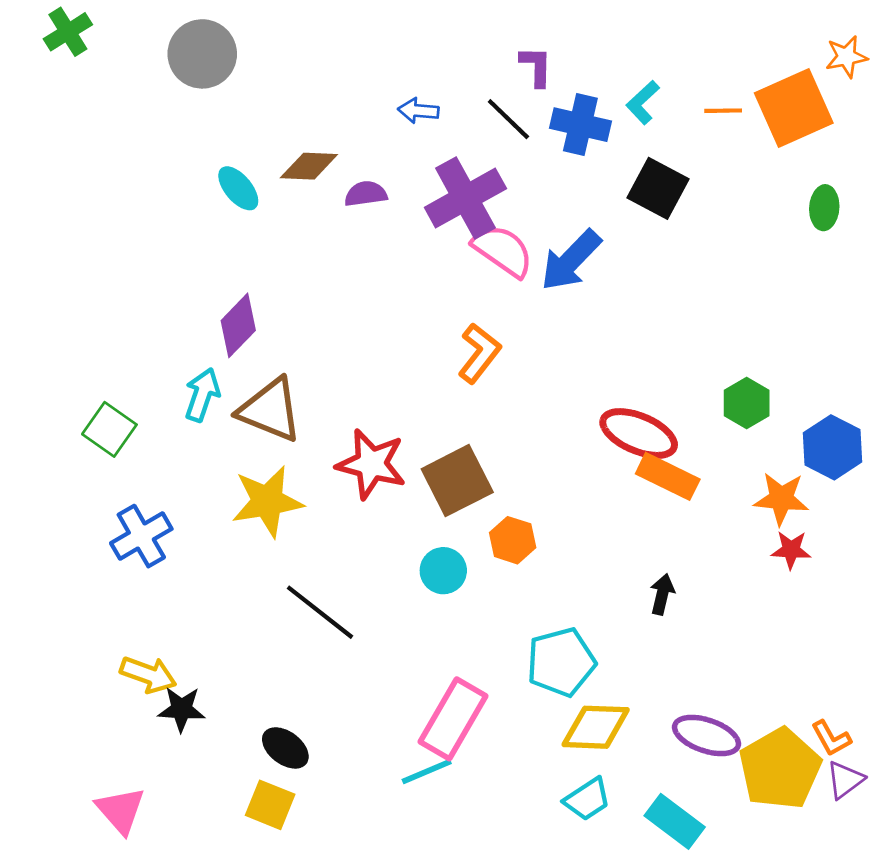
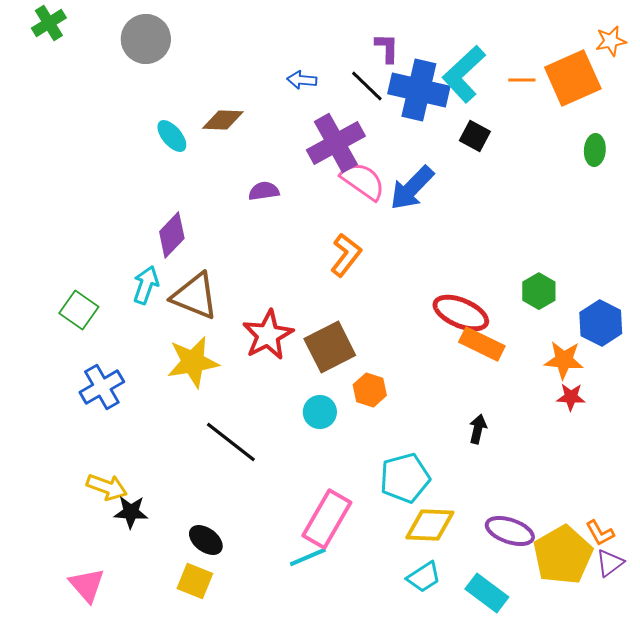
cyan L-shape: (643, 102) -> (464, 74), size x1.8
blue cross: (580, 125) -> (419, 90), size x1.4
black square: (658, 188) -> (475, 136), size x0.7
purple semicircle: (366, 194) -> (264, 191), moved
red star: (371, 464) -> (268, 335), turned 30

